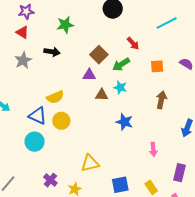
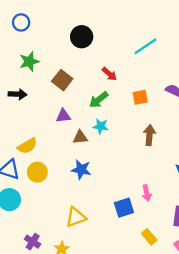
brown square: (99, 55) -> (62, 80), moved
blue star: (124, 122) -> (81, 170), moved
blue square: (120, 185) -> (124, 208), moved

